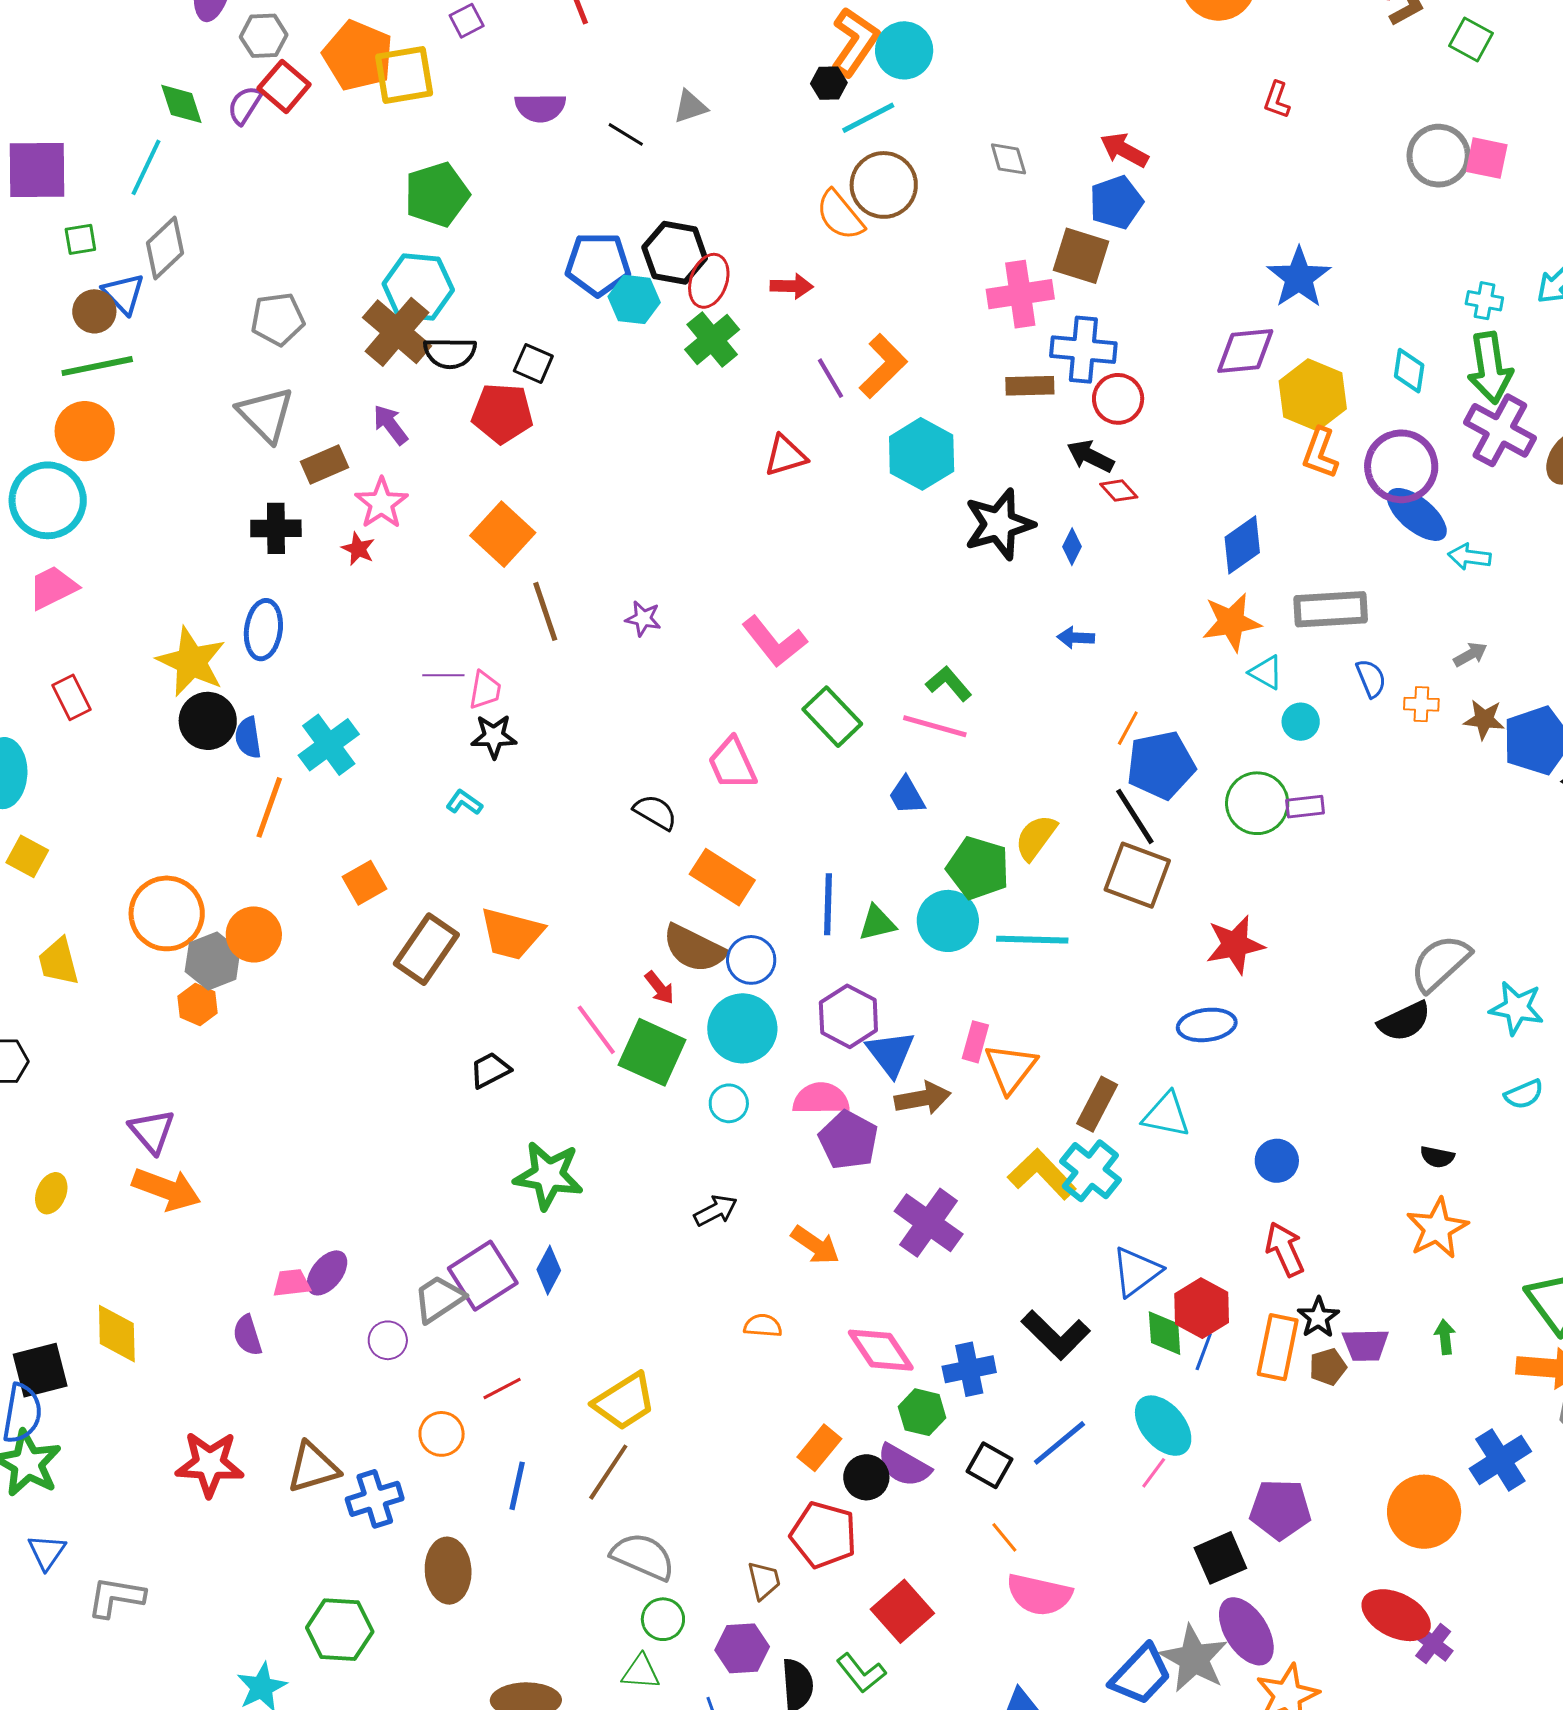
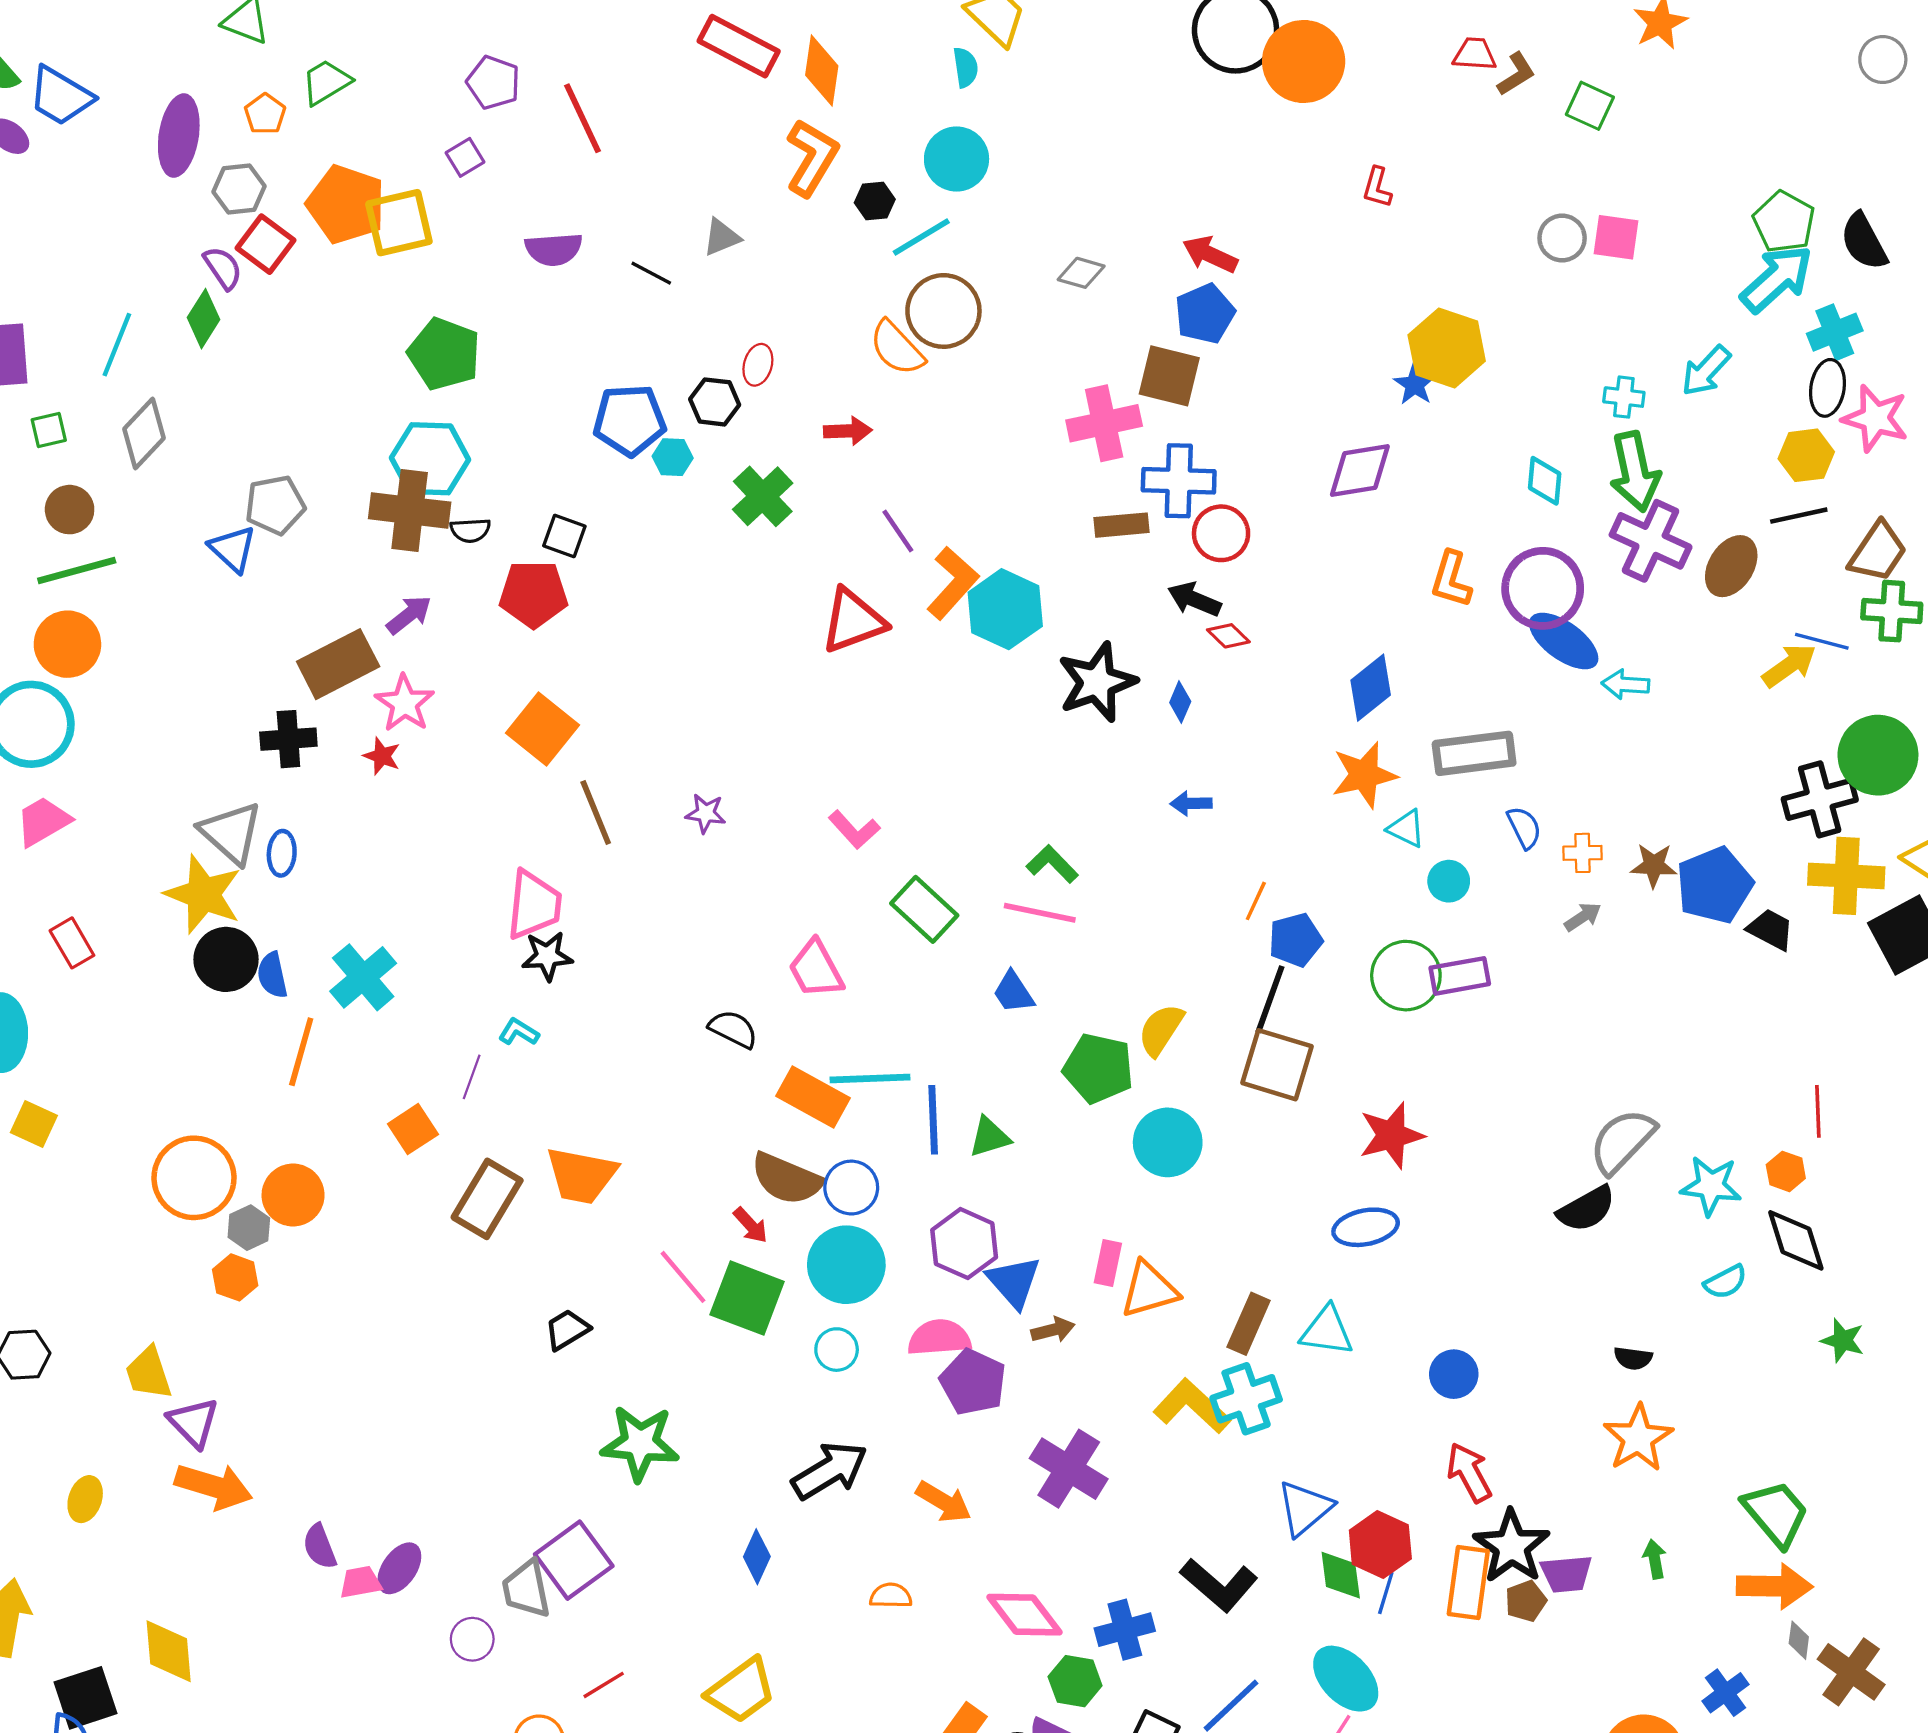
orange L-shape: (855, 42) -> (812, 158), moved
green diamond: (181, 104) -> (203, 319), moved, turned 54
purple semicircle: (245, 105) -> (223, 268), turned 117
gray circle: (1439, 156) -> (1562, 238), size x0.7
gray diamond: (1008, 159) -> (1081, 273), turned -54
green pentagon: (437, 194) -> (444, 354), turned -30
black hexagon: (675, 253) -> (715, 402), size x0.7
blue star: (1299, 278) -> (1415, 385), size x0.6
red ellipse: (709, 281) -> (758, 365), moved, size x0.7
blue triangle: (124, 294) -> (233, 549), moved
cyan hexagon: (634, 299) -> (673, 457), size x0.7
brown cross: (397, 332) -> (410, 510), turned -30
black semicircle: (450, 353) -> (470, 530), size x0.7
orange L-shape: (883, 366) -> (953, 583), moved
yellow hexagon: (1313, 395) -> (1447, 348), moved
gray triangle: (266, 414) -> (231, 833), moved
purple arrow: (390, 425) -> (409, 615), turned 93
red triangle: (785, 456) -> (853, 621), size x1.4
brown rectangle: (325, 464) -> (338, 664), size x1.5
blue ellipse: (263, 630) -> (282, 853), size x0.7
pink L-shape: (774, 642) -> (854, 830), size x0.7
gray arrow: (1470, 654) -> (1583, 917), moved
purple line: (443, 675) -> (472, 1077), moved, turned -66
pink trapezoid: (485, 690) -> (534, 905), size x1.6
blue pentagon: (1161, 765) -> (1295, 940), size x0.7
purple rectangle: (1305, 807) -> (1460, 976), size x1.4
black line: (1135, 816) -> (1270, 999), turned 56
cyan circle: (948, 921) -> (1168, 1142), moved
cyan line: (1032, 940) -> (870, 1078), moved
gray hexagon: (213, 961) -> (249, 1228), size x0.7
yellow trapezoid: (59, 962) -> (149, 1373), moved
orange triangle: (1011, 1068) -> (1149, 1290), turned 40
brown arrow: (923, 1098) -> (1053, 1330), size x0.7
cyan cross: (1090, 1171) -> (1246, 1399), turned 36
black arrow: (716, 1211) -> (830, 1470), size x1.6
blue diamond: (549, 1270) -> (757, 1557), moved
gray trapezoid: (439, 1299) -> (526, 1589), turned -64
black star: (1318, 1317) -> (1512, 1546), size x1.6
purple semicircle: (247, 1335) -> (320, 1546), moved
blue cross: (1500, 1460) -> (1726, 1693), size x0.7

